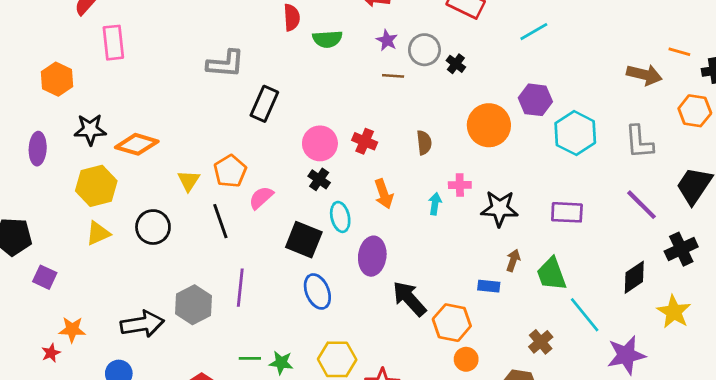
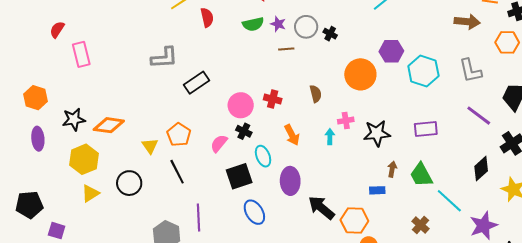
green semicircle: (327, 39) -> (253, 24), moved
orange hexagon: (57, 79) -> (36, 98), moved
black rectangle: (264, 104) -> (196, 83), turned 40
pink semicircle: (261, 198) -> (219, 143), moved
black square: (304, 240) -> (239, 176), turned -32

